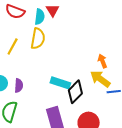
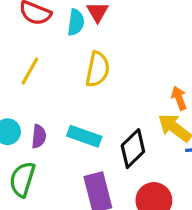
yellow semicircle: (38, 39) -> (98, 69), moved
cyan rectangle: (60, 83) -> (84, 136), moved

